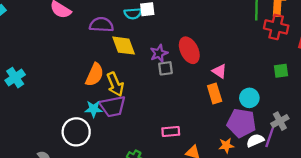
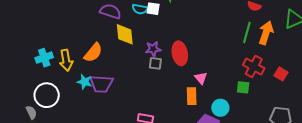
red cross: (276, 27) -> (254, 67), moved
green square: (281, 71) -> (243, 87), moved
cyan cross: (15, 78) -> (44, 58), moved
yellow arrow: (115, 84) -> (66, 60), moved
white circle: (76, 132) -> (47, 95), moved

